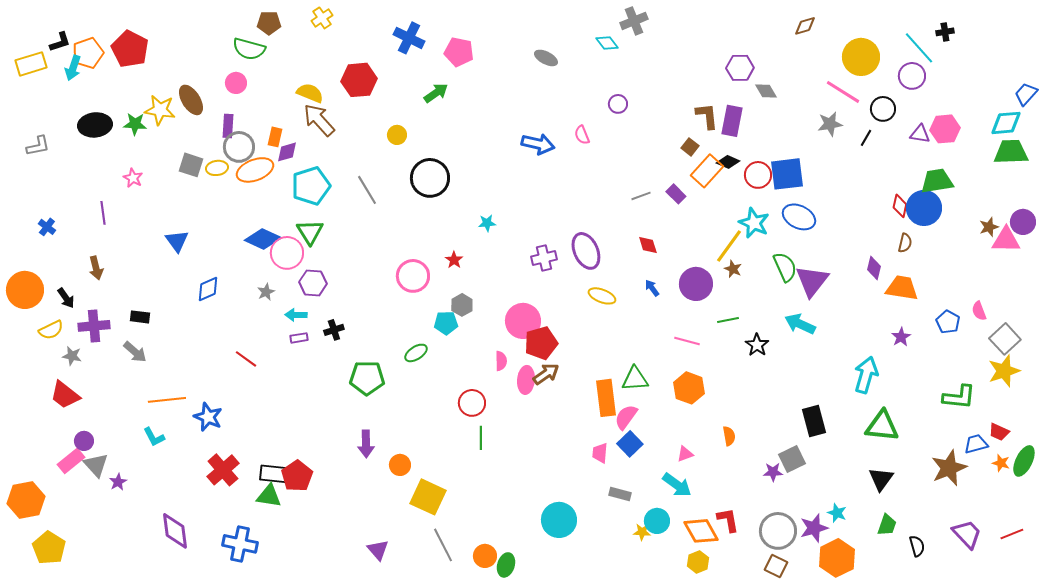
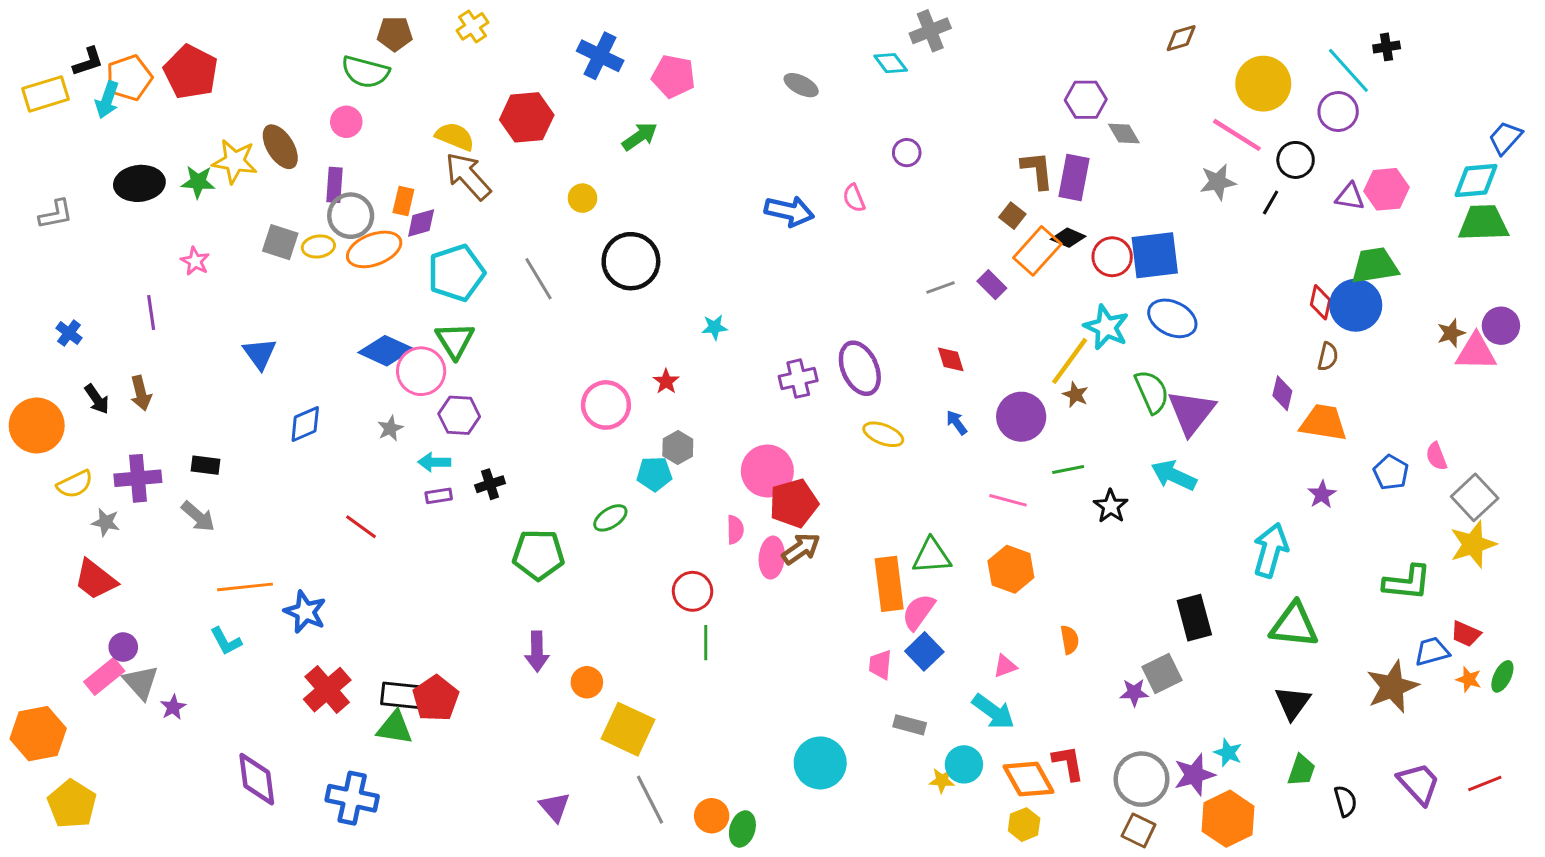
black arrow: (66, 298) -> (97, 399), moved
green ellipse: (1024, 461) -> (1502, 676), size x0.7

